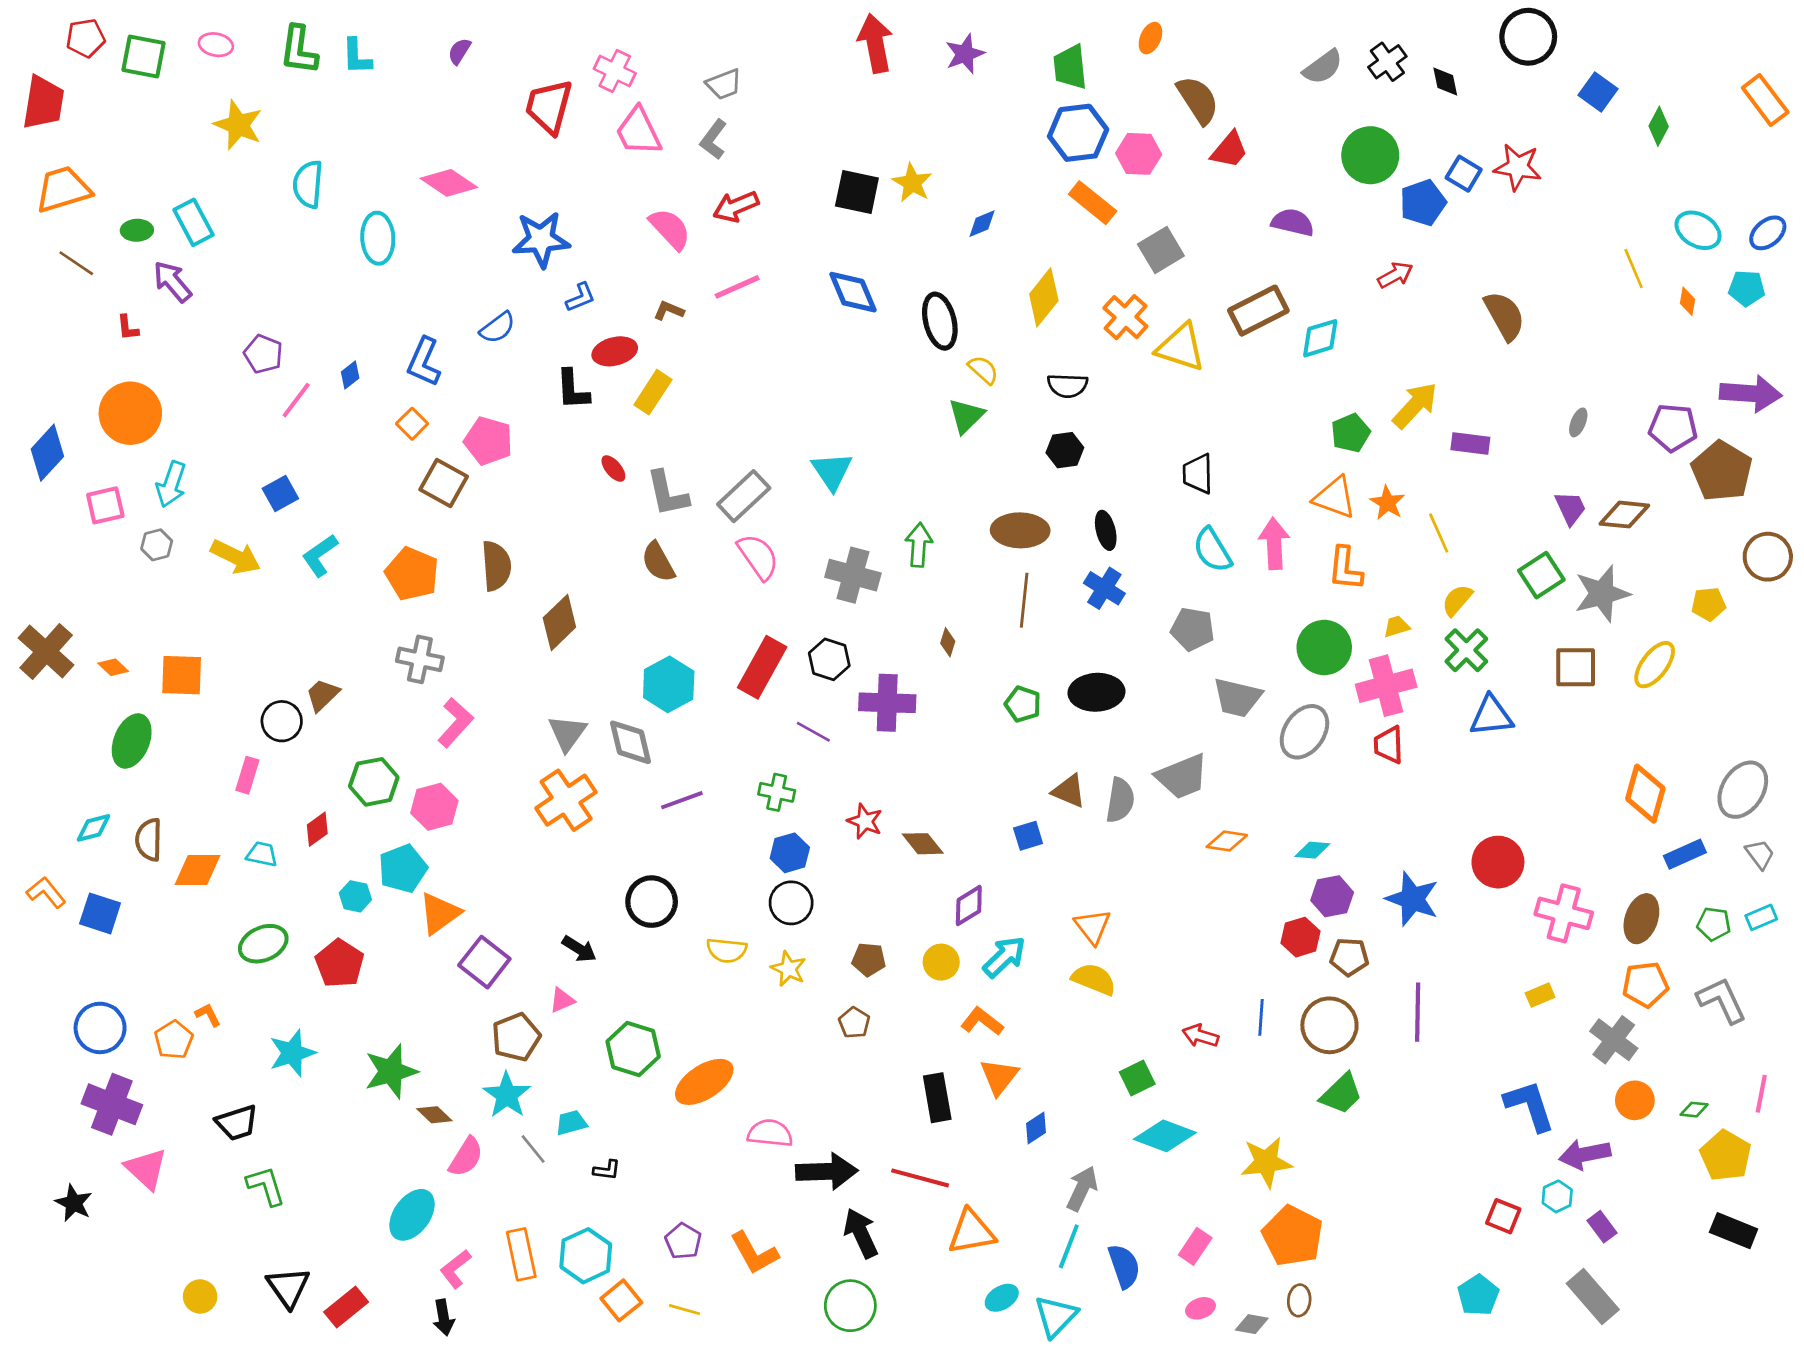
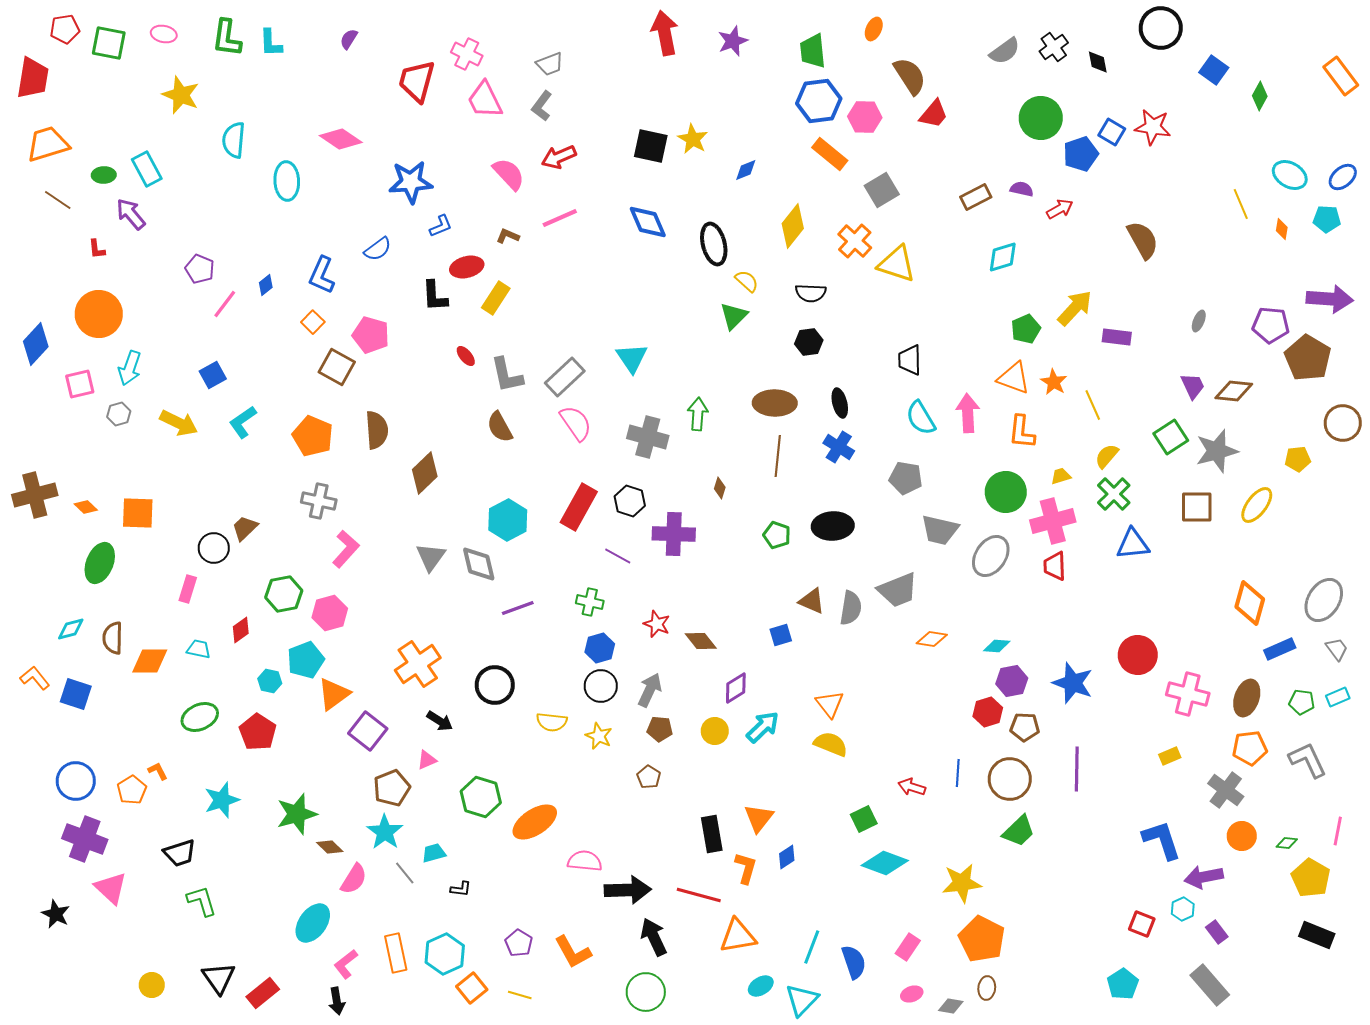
purple semicircle: (1293, 222) -> (1022, 189), moved, size x0.7
brown rectangle: (1258, 311) -> (976, 197), moved, size x0.7
brown cross: (46, 651) -> (35, 495), turned 33
orange cross: (566, 800) -> (418, 664), moved
orange L-shape: (982, 1021) -> (746, 868), moved, turned 68
gray arrow: (1082, 1189) -> (650, 690), moved

